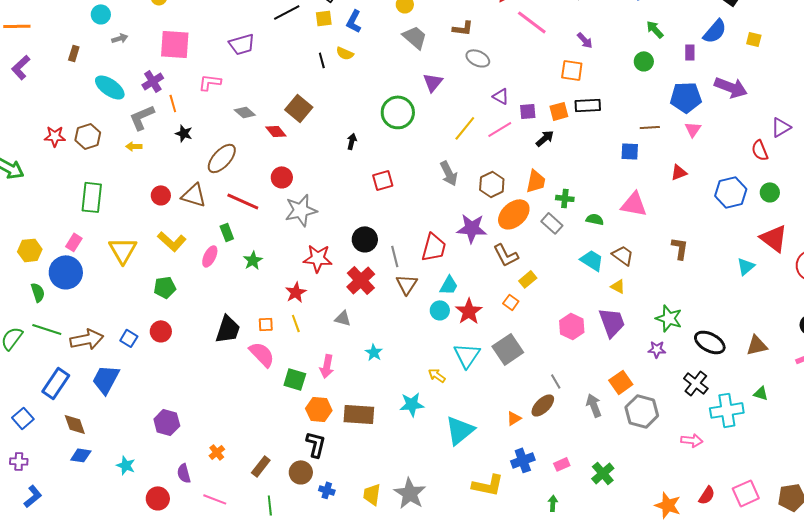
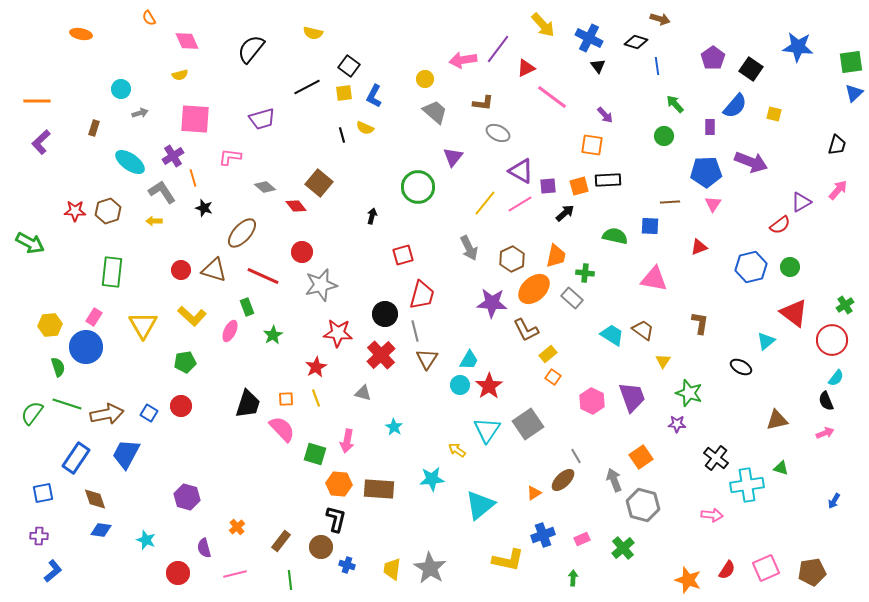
purple triangle: (501, 96) -> (521, 171), size x1.5
gray L-shape: (142, 117) -> (162, 192), turned 80
red semicircle: (760, 150) -> (780, 225), turned -105
green semicircle: (595, 219) -> (615, 236), moved, size x1.4
red trapezoid: (434, 247) -> (422, 295), moved
yellow triangle: (618, 286) -> (663, 361), moved, turned 35
orange square: (511, 302) -> (553, 377), moved
black ellipse: (710, 342) -> (741, 367), moved, size x0.7
gray hexagon: (642, 411) -> (643, 505), moved
blue square: (23, 418) -> (43, 493), turned 30
pink line: (215, 499) -> (235, 574), turned -35

